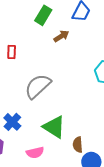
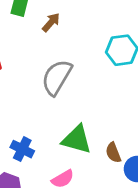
gray semicircle: (38, 86) -> (57, 77), moved

